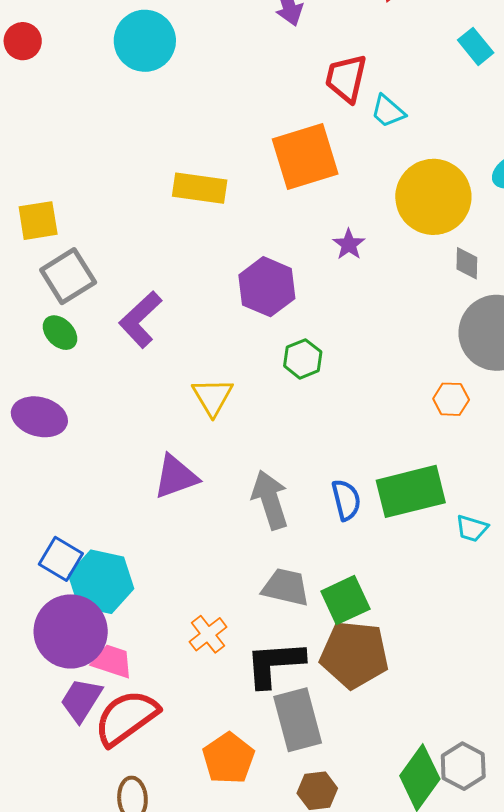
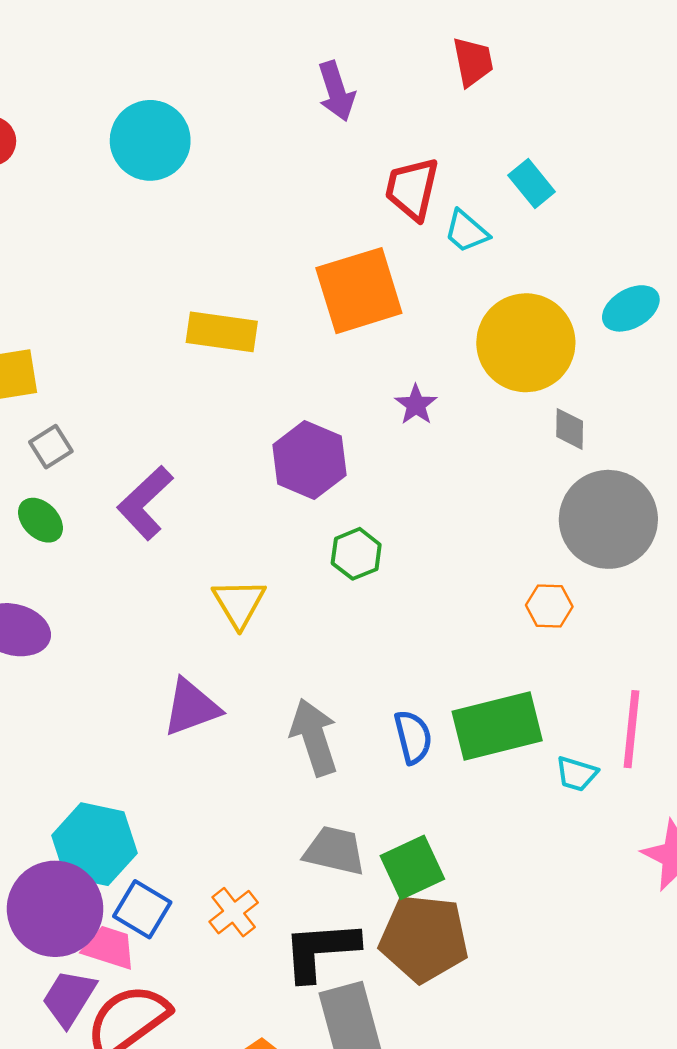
cyan rectangle: (476, 46) -> (532, 184), moved
gray square: (68, 276) -> (51, 447), size x0.6
blue square: (61, 559) -> (142, 909), moved

